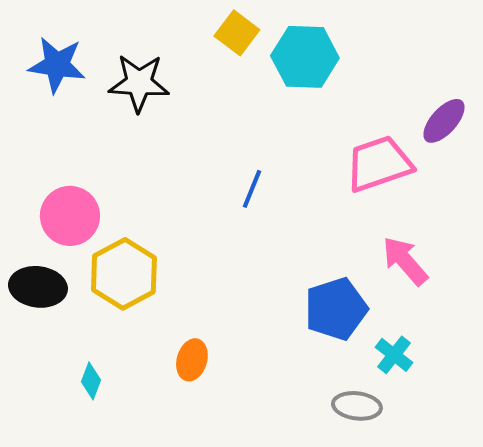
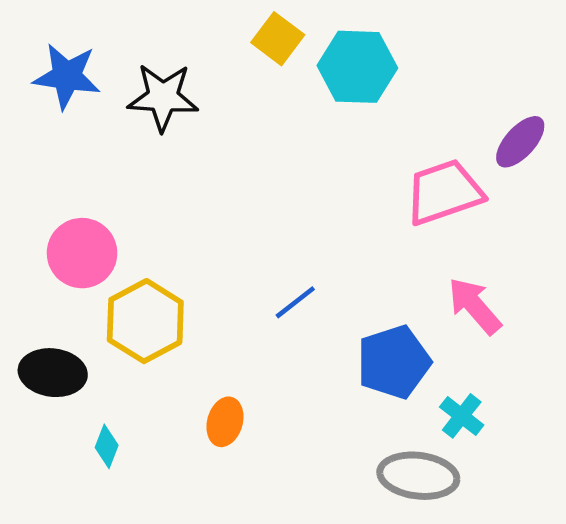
blue line: (252, 189) -> (295, 302), moved, turned 30
black ellipse: (38, 287) -> (53, 373), moved
gray ellipse: (357, 406) -> (418, 476), size x1.4

